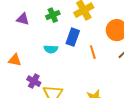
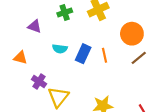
purple triangle: (23, 19) -> (35, 26), moved
blue rectangle: (73, 37) -> (83, 54), moved

